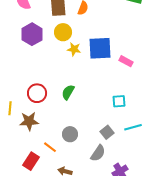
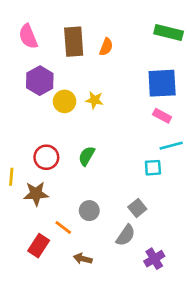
yellow circle: (63, 32) -> (65, 101), moved
blue square: (100, 48) -> (162, 83), moved
cyan line: (133, 127) -> (171, 146), moved

